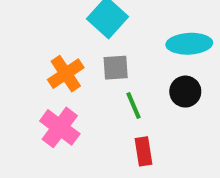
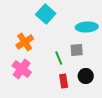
gray square: (116, 68) -> (77, 50), moved
black circle: (185, 92) -> (86, 76), moved

